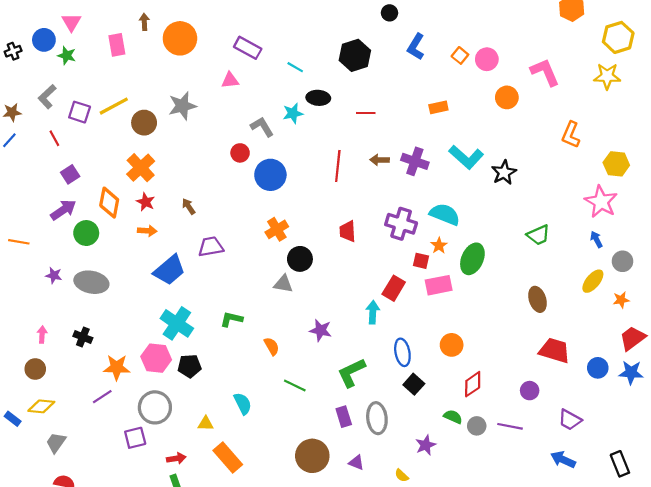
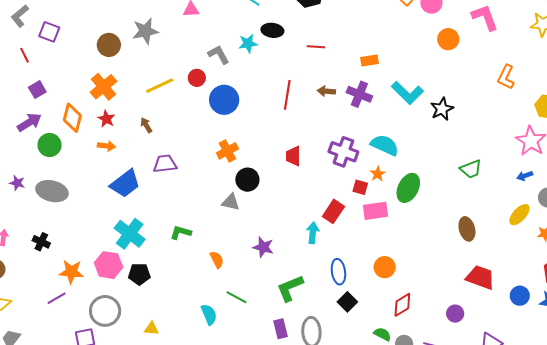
yellow line: (114, 106) -> (160, 86), moved
orange rectangle: (438, 107) -> (369, 61), moved
blue arrow: (596, 239) -> (525, 176), turned -84
cyan semicircle: (243, 404) -> (209, 314), moved

